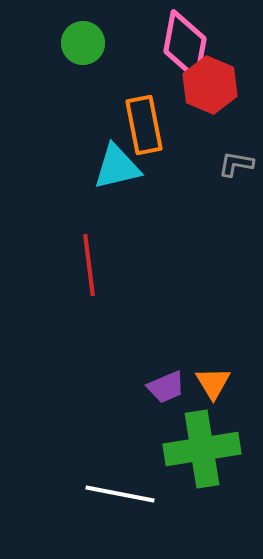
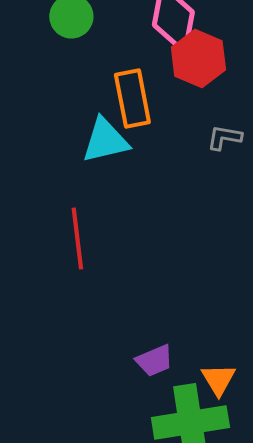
orange triangle: (213, 383) -> (218, 379), moved

